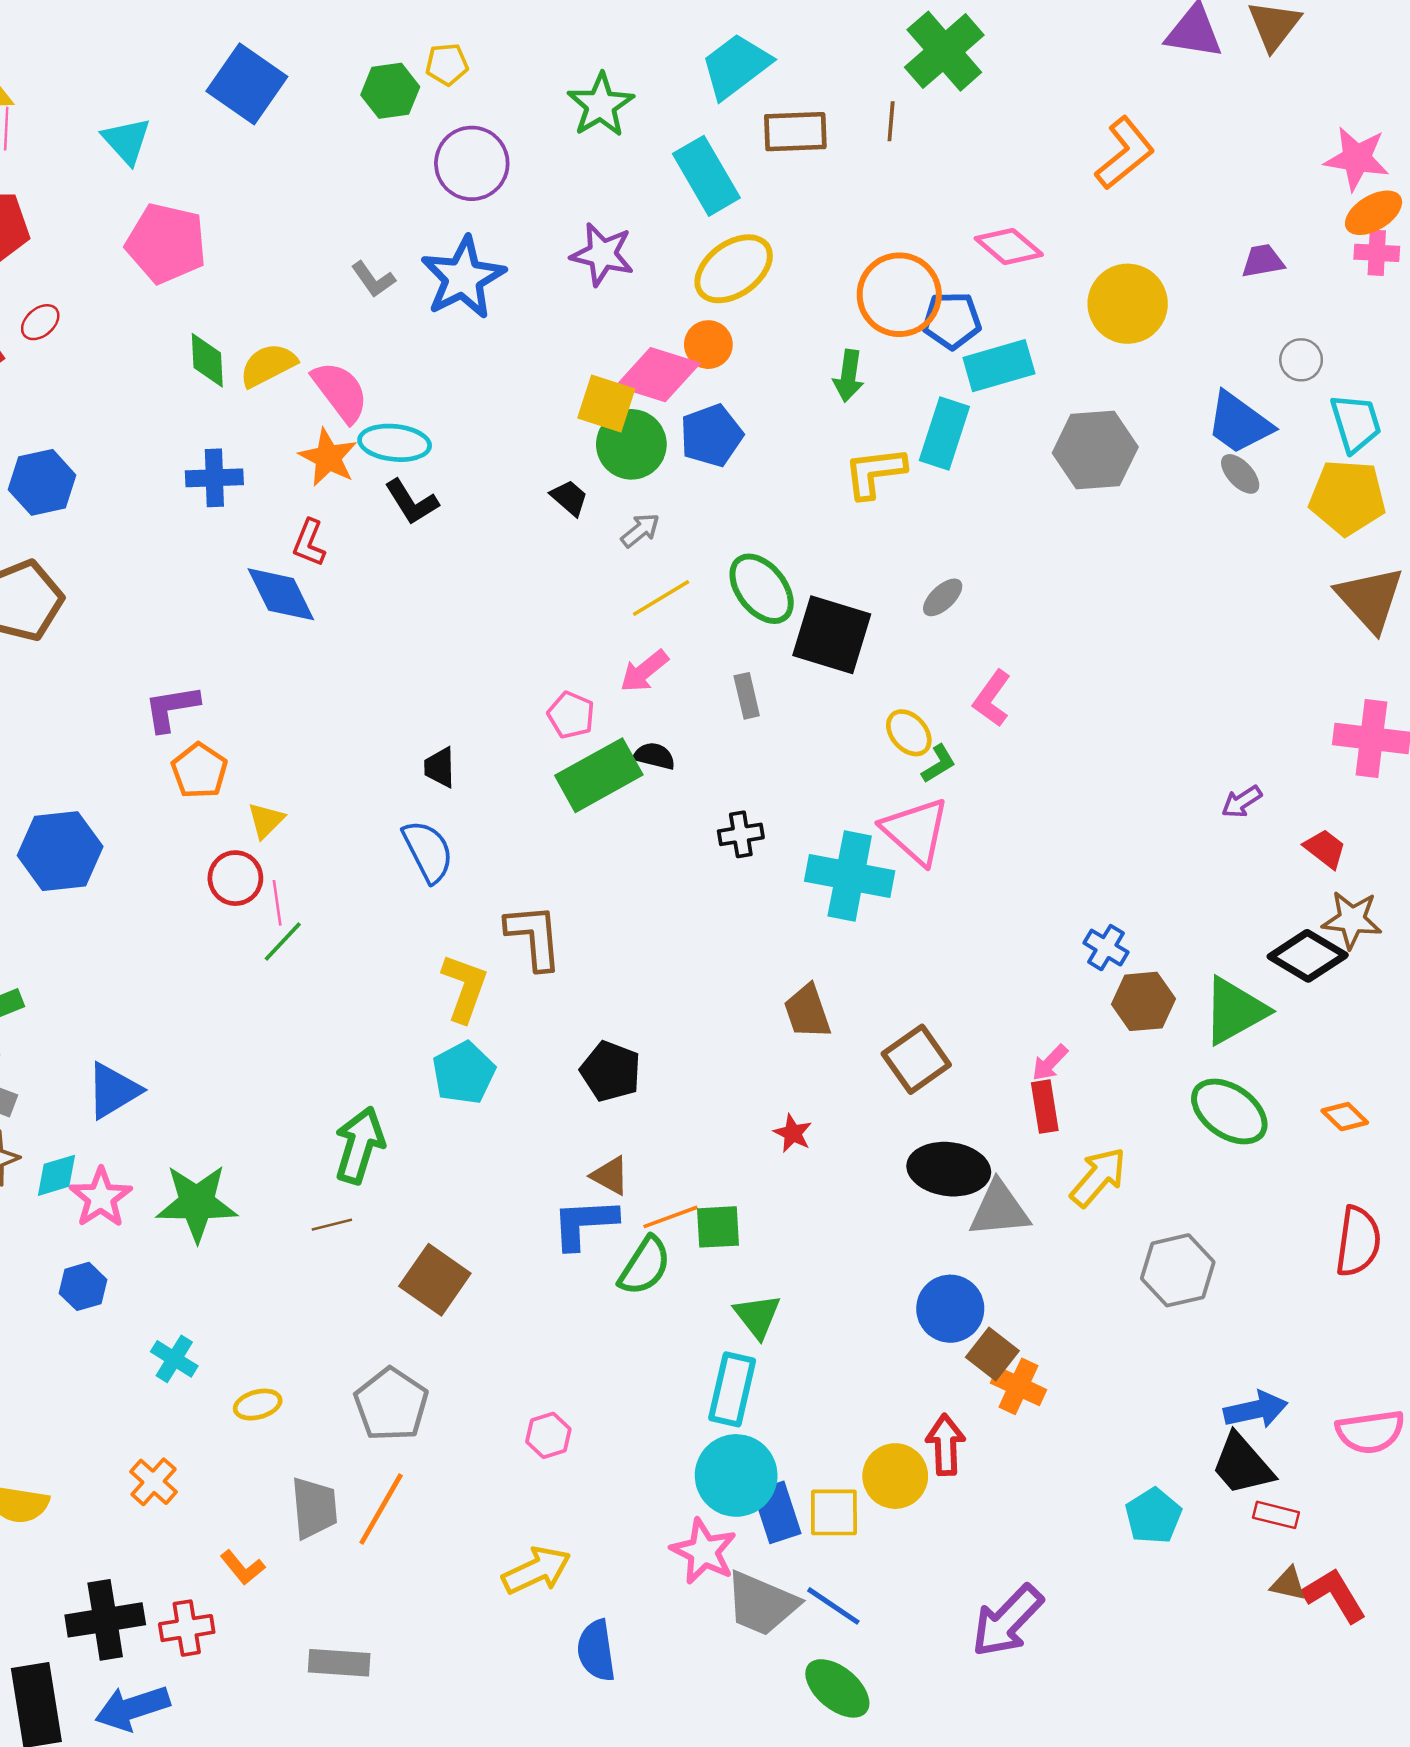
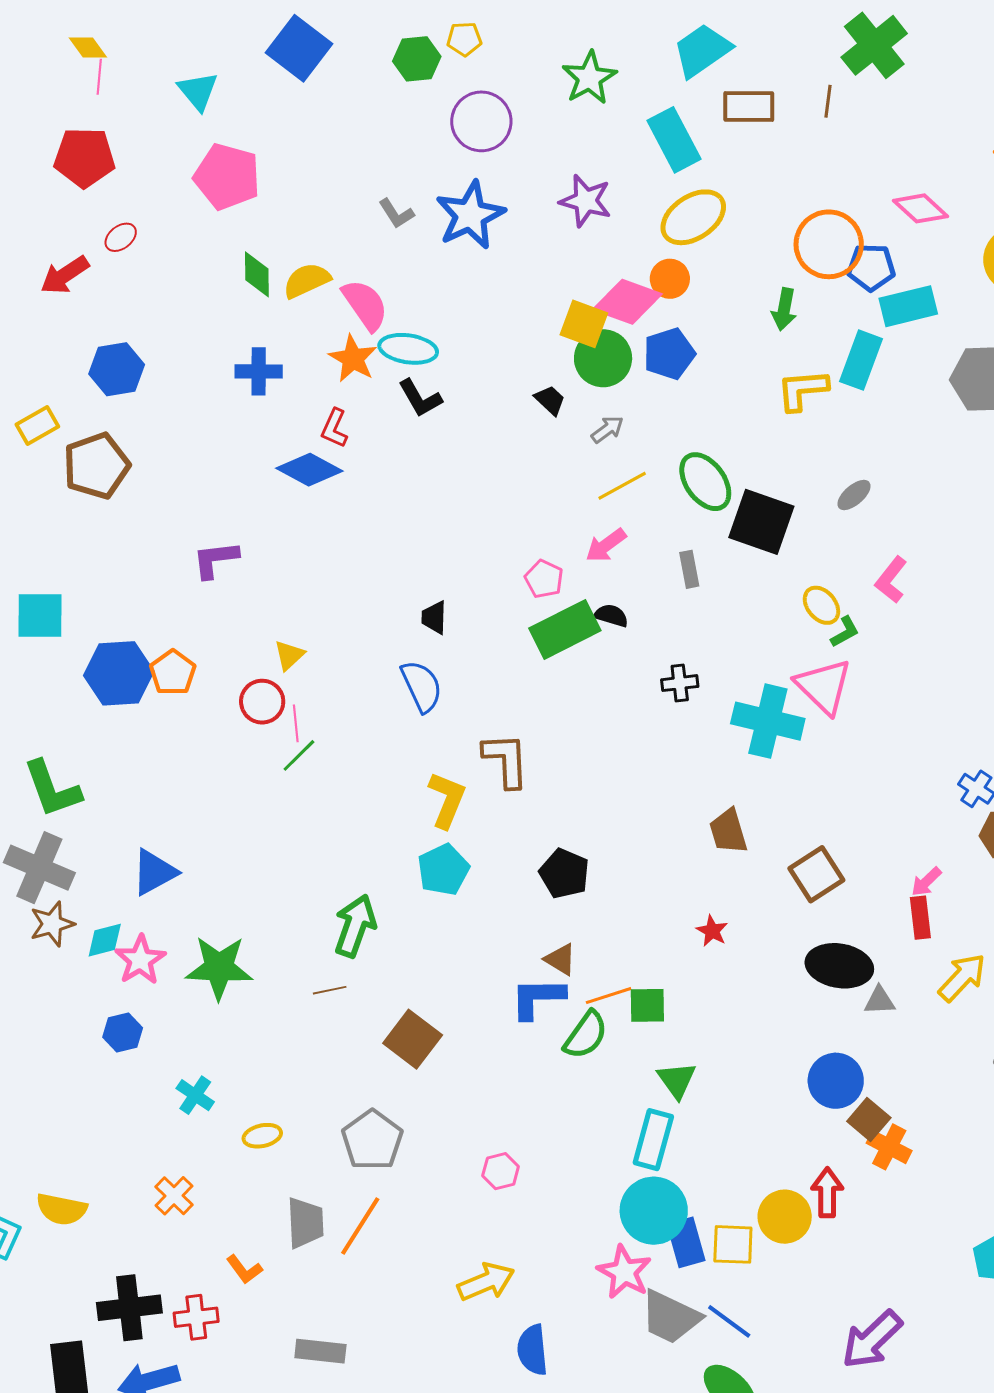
blue diamond: (281, 594) -> (309, 470), turned -38
orange pentagon: (199, 771) -> (173, 673), moved
gray triangle: (999, 1209) -> (880, 1001), size x0.6

